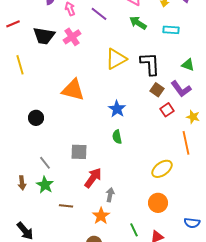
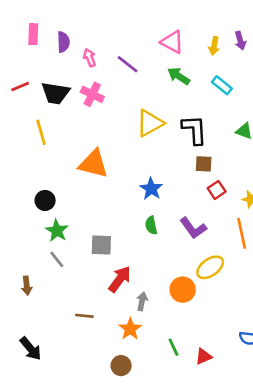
red line: (13, 24) -> (20, 86), moved
cyan rectangle: (171, 30) -> (222, 85), turned 35
pink cross: (72, 37) -> (92, 94), turned -30
yellow line: (20, 65) -> (41, 132), moved
purple L-shape: (181, 89) -> (193, 228), moved
brown square: (157, 90) -> (204, 164), turned -32
green star: (45, 185) -> (57, 231), moved
orange circle: (158, 203) -> (183, 290), moved

